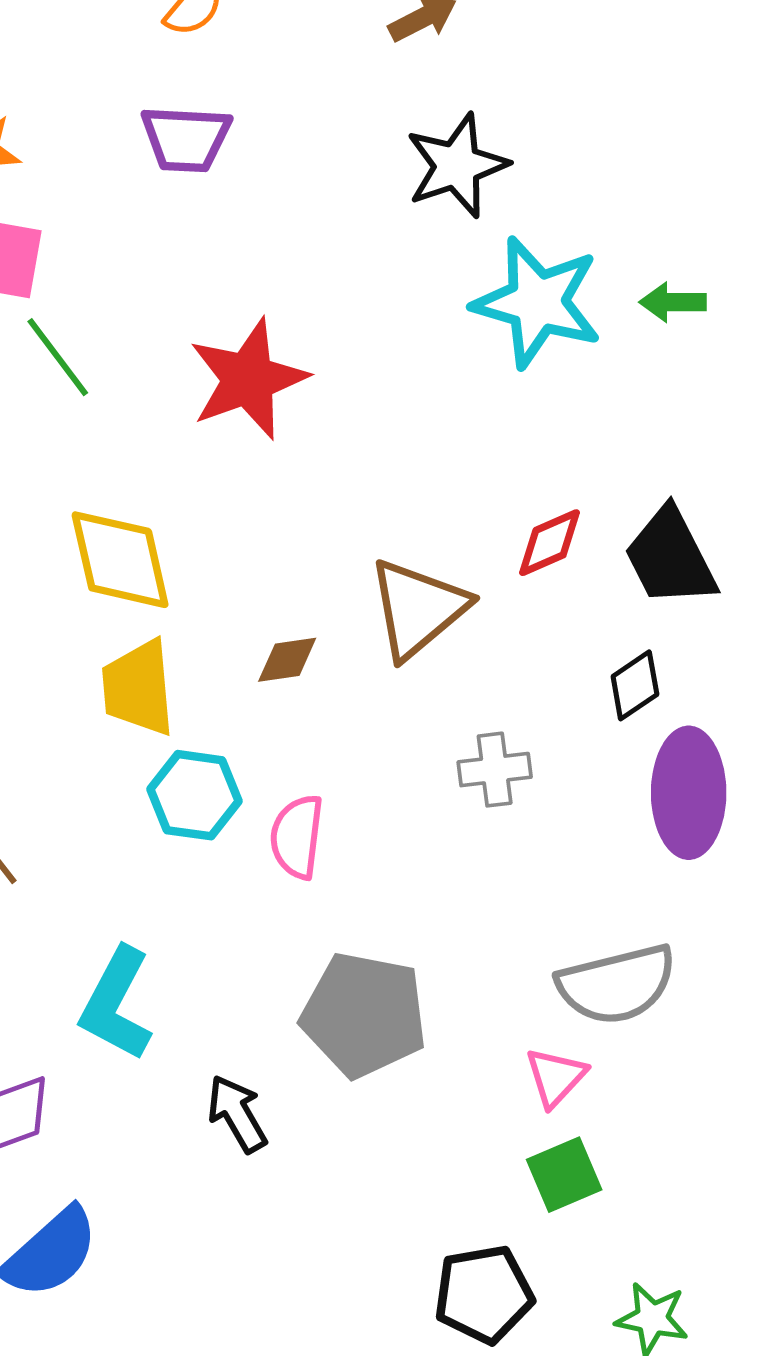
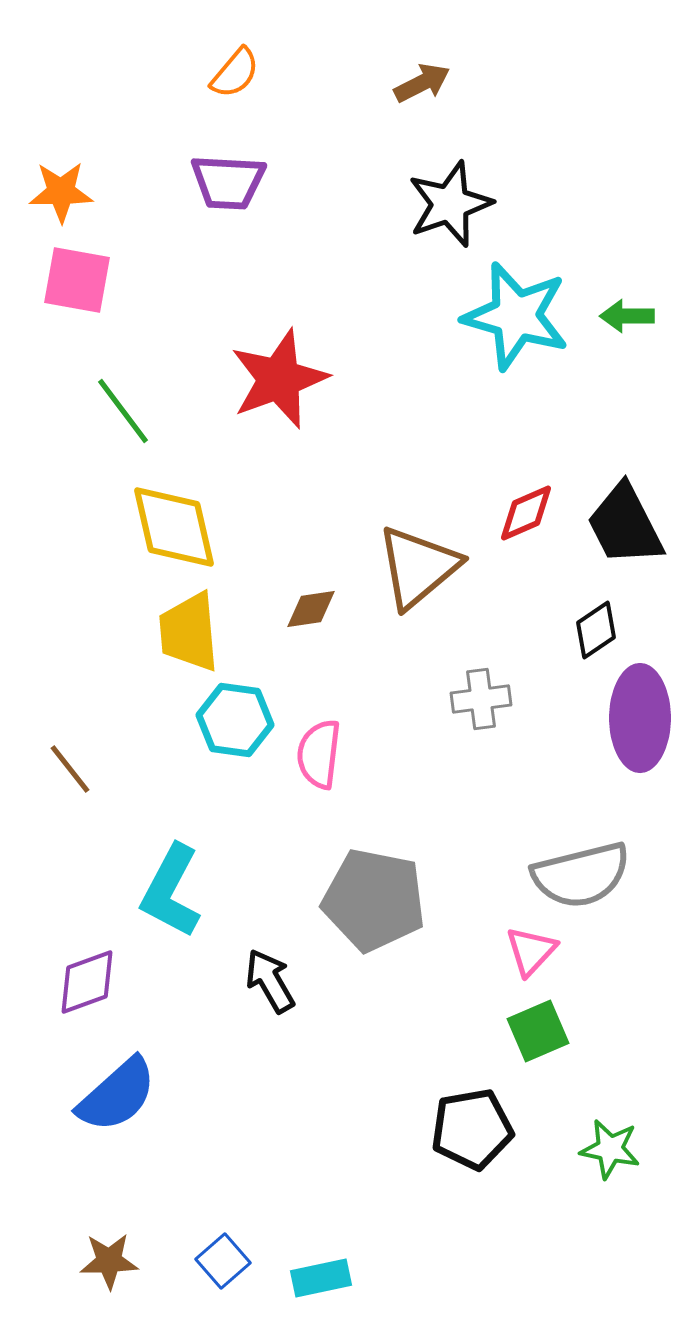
green line: (58, 357) -> (123, 411), moved

